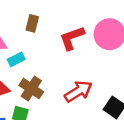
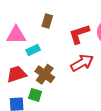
red arrow: (78, 91) -> (82, 63), moved

